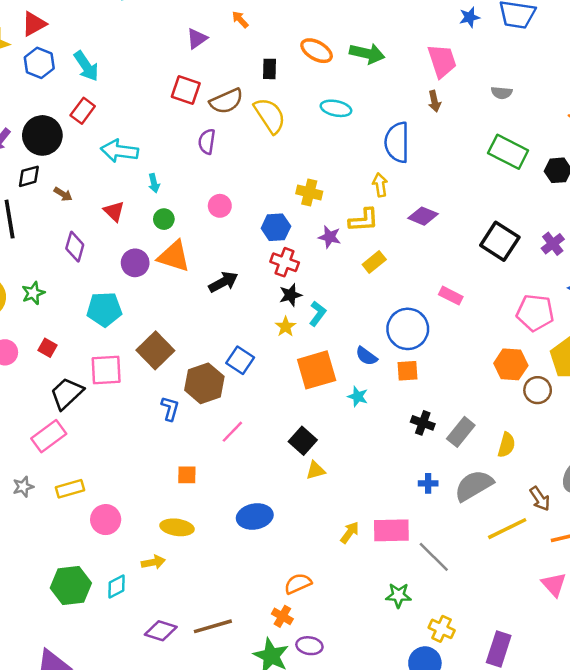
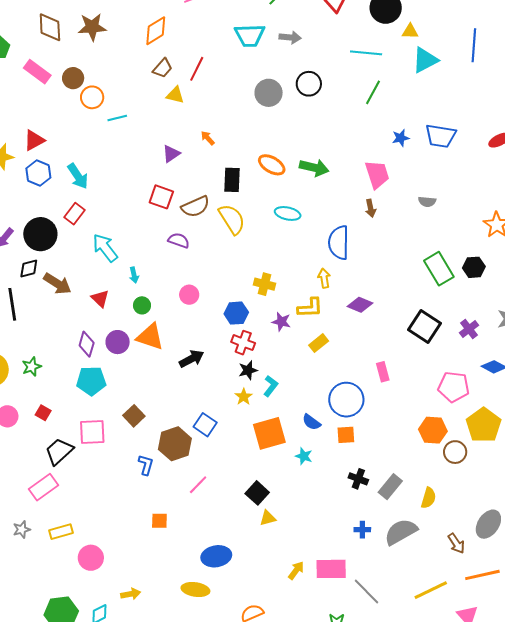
black rectangle: (269, 69) -> (232, 180), size x1.4
purple semicircle: (207, 141) -> (179, 240), turned 100
cyan arrow: (119, 151) -> (105, 248), turned 44
green rectangle: (508, 152) -> (439, 269), moved, turned 32
brown arrow: (63, 194) -> (57, 284), size x1.8
purple diamond: (75, 247) -> (87, 344), moved
pink rectangle: (451, 296) -> (383, 372), turned 48
brown square: (155, 350) -> (134, 416), size x0.7
yellow ellipse: (177, 527) -> (195, 590), moved
yellow line: (507, 529) -> (431, 590), moved

